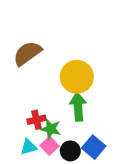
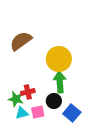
green star: (51, 129) -> (16, 99), moved
pink square: (49, 146) -> (38, 112), turned 32
black circle: (70, 151) -> (54, 101), moved

